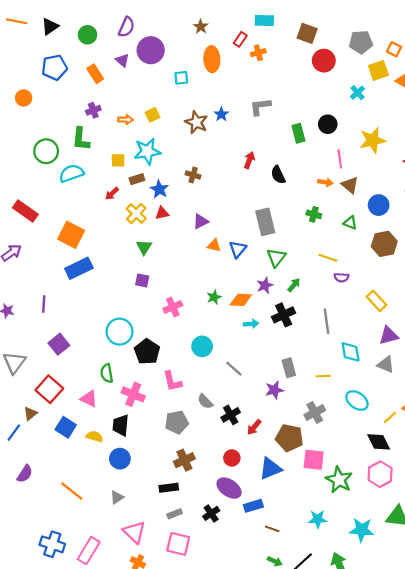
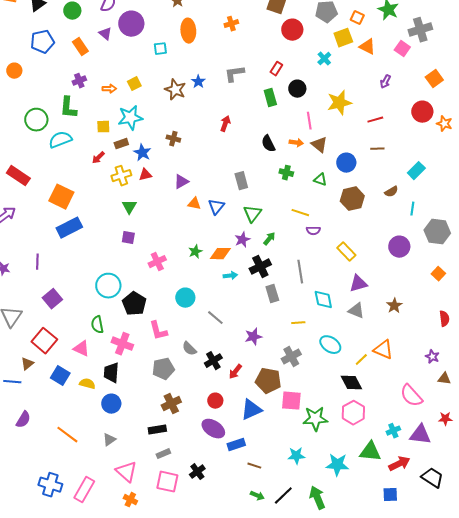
red rectangle: (240, 39) -> (276, 69), moved
black semicircle: (278, 175) -> (268, 144), moved
yellow cross: (136, 214) -> (121, 176), turned 30
gray rectangle: (265, 222) -> (241, 181), size x0.7
gray rectangle: (289, 368) -> (272, 294), moved
blue line: (14, 433) -> (12, 382), turned 60
green star: (339, 480) -> (315, 419), turned -30
black cross: (211, 513) -> (197, 472), moved

